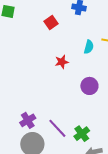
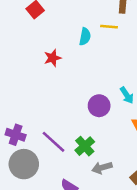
purple circle: (89, 86) -> (99, 106), moved
purple cross: (28, 120) -> (16, 135), turned -35

